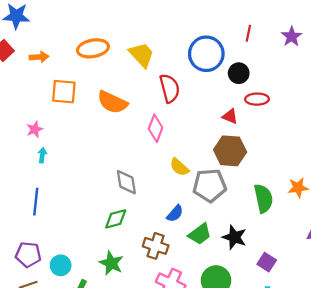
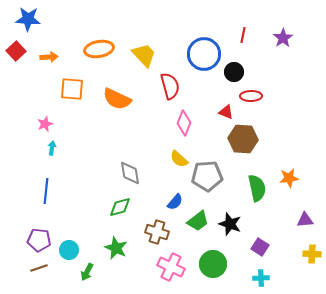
pink diamond: (156, 128) -> (184, 123), moved
brown hexagon: (230, 151) -> (243, 139), moved

